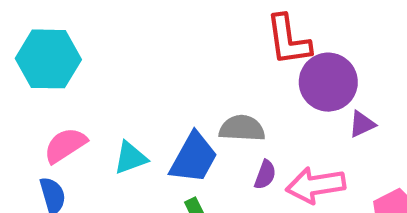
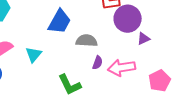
cyan triangle: (130, 158) -> (34, 55), turned -30
blue trapezoid: (194, 158) -> (60, 22), moved

